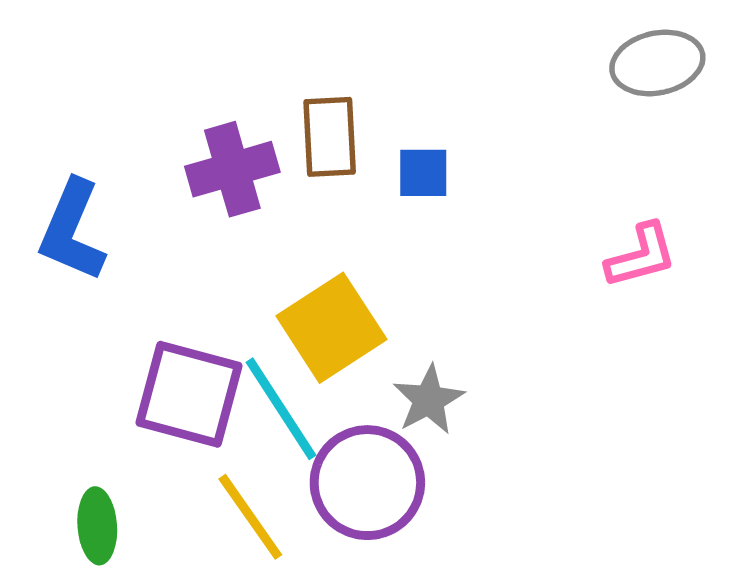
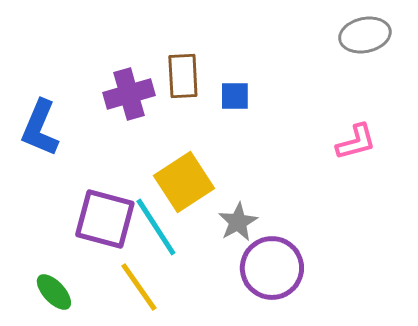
purple circle: (367, 483) -> (272, 268), moved
green ellipse: (97, 526) -> (54, 292), turned -39

